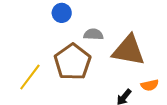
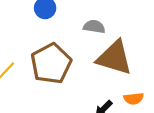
gray semicircle: (93, 34) -> (94, 27), moved

